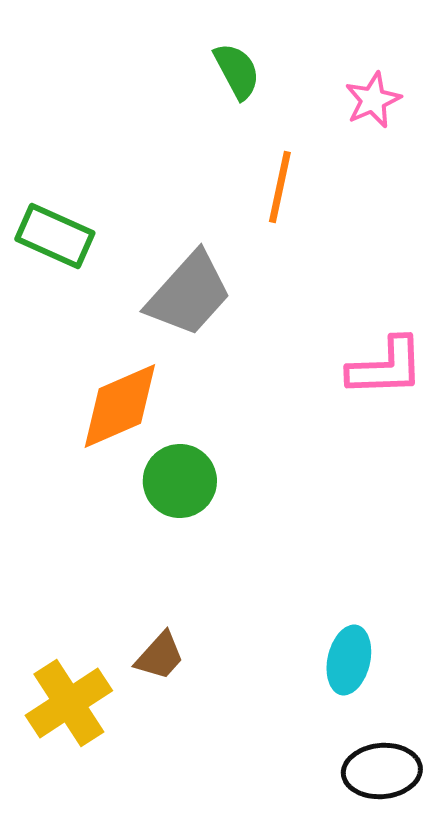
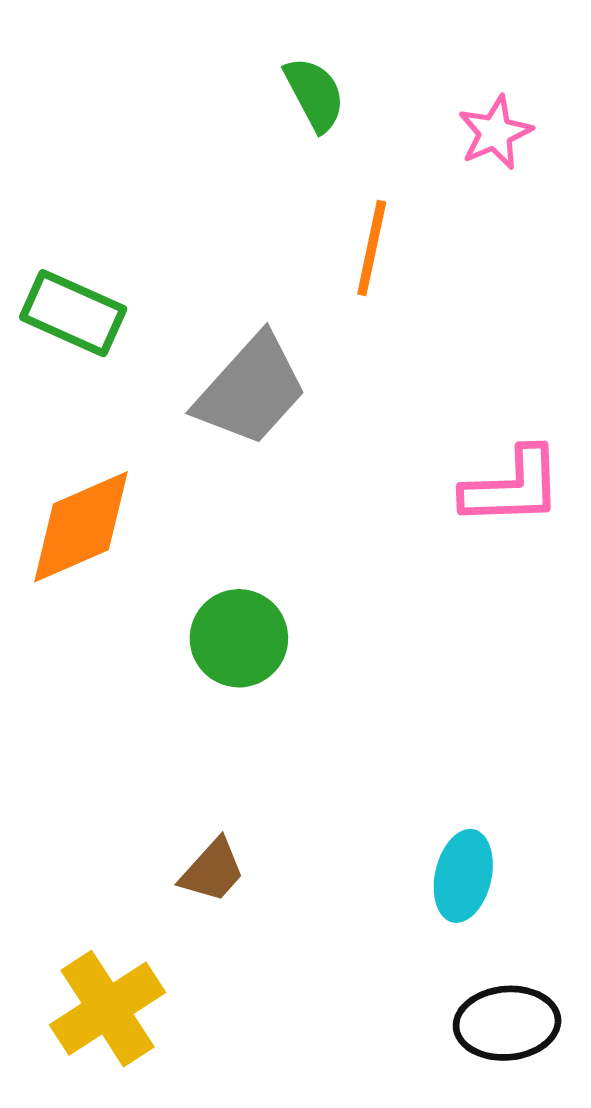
orange diamond: (120, 406) -> (81, 527), moved
yellow cross: (69, 703) -> (108, 1009), moved

